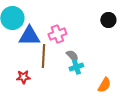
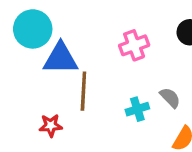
pink cross: (57, 34) -> (134, 45), moved
gray semicircle: (72, 56) -> (170, 98), moved

